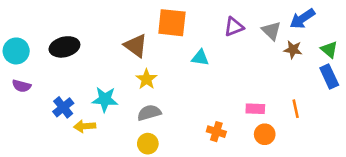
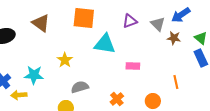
brown triangle: (136, 46) -> (41, 23), moved
cyan triangle: (200, 58) -> (105, 44), size x1.6
pink rectangle: (255, 109) -> (133, 66), moved
gray semicircle: (149, 113) -> (80, 87), moved
orange cross: (216, 132) -> (117, 99), turned 32

